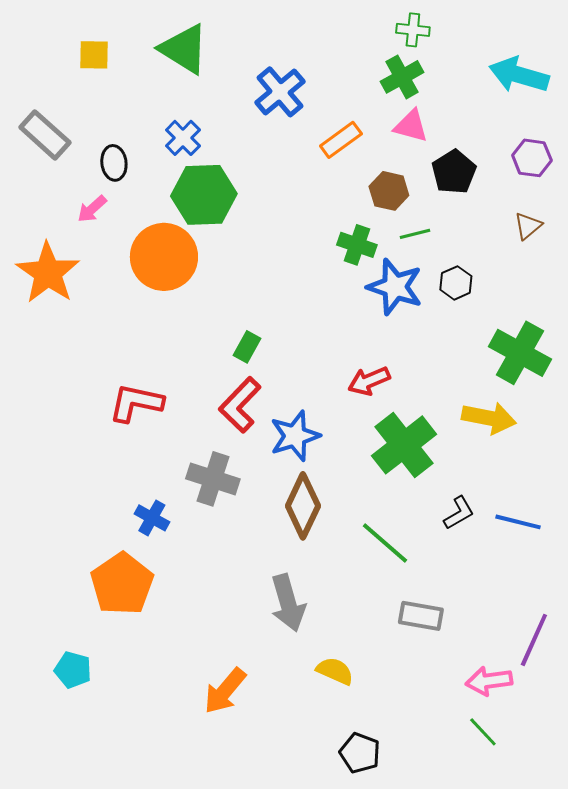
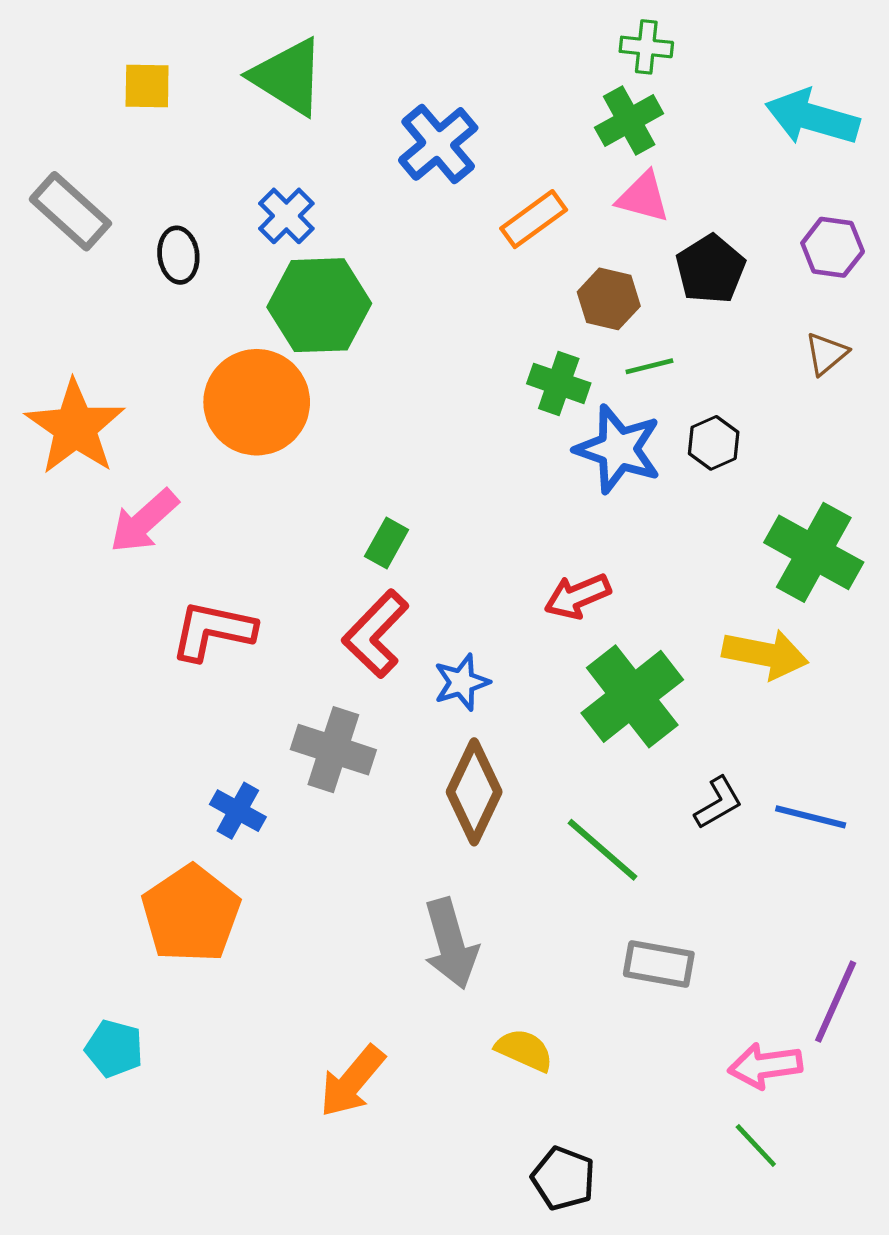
pink arrow: (92, 209) -> (144, 521), moved, size x1.5
blue star: (295, 436) -> (462, 682), size x0.7

